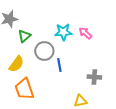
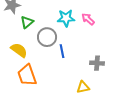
yellow semicircle: (16, 64) -> (19, 50), turned -90

